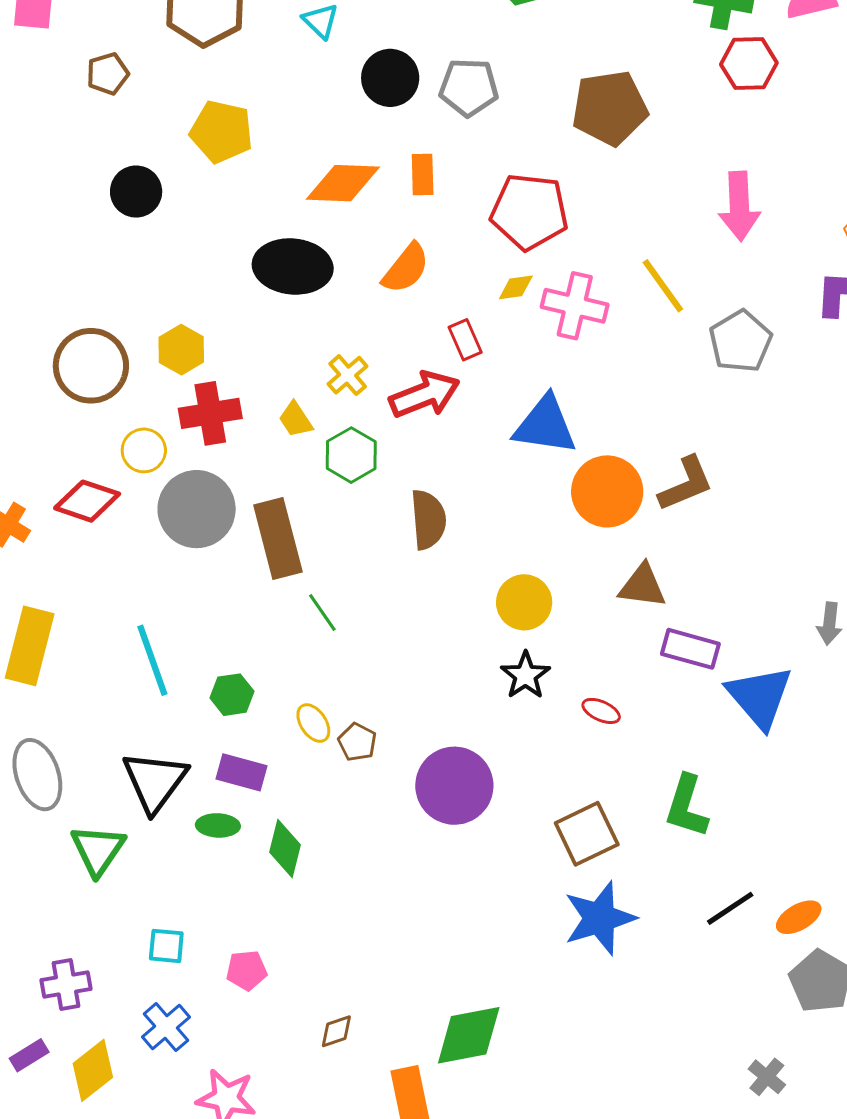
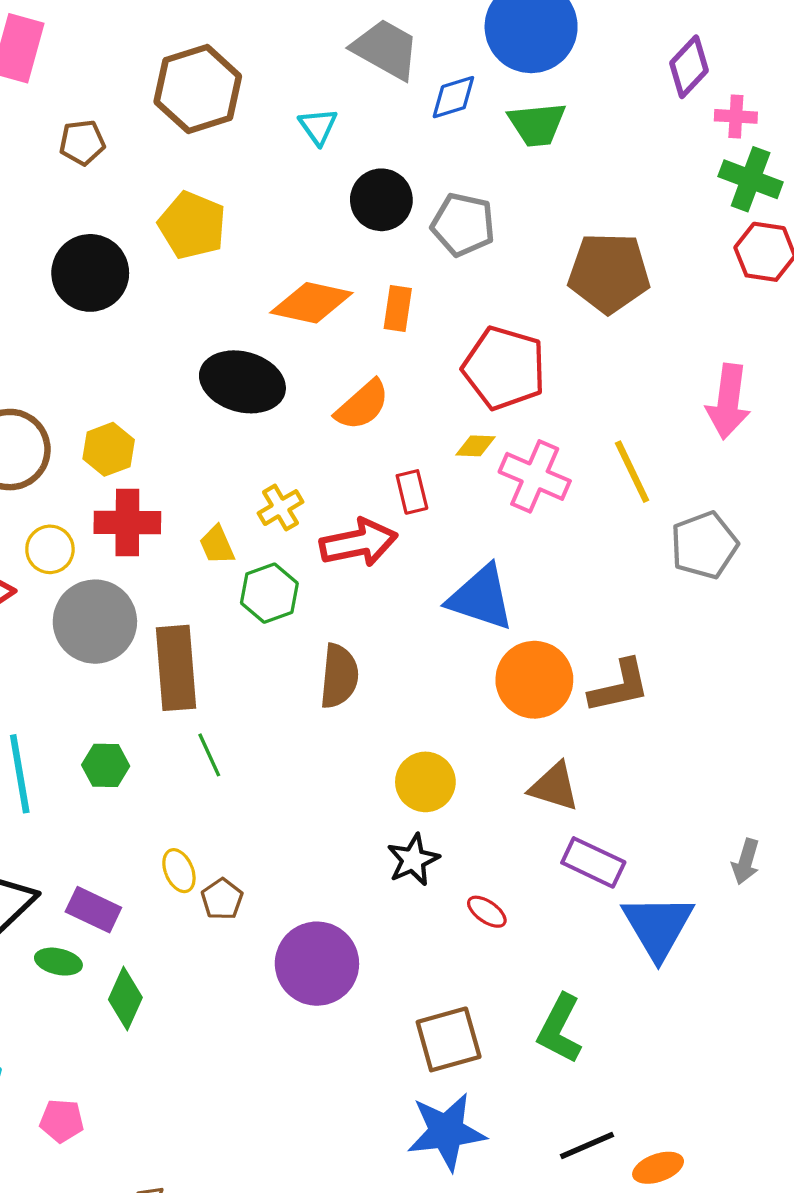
black circle: (136, 192) -> (90, 273), size x1.4
green hexagon: (232, 695) -> (106, 765), moved

